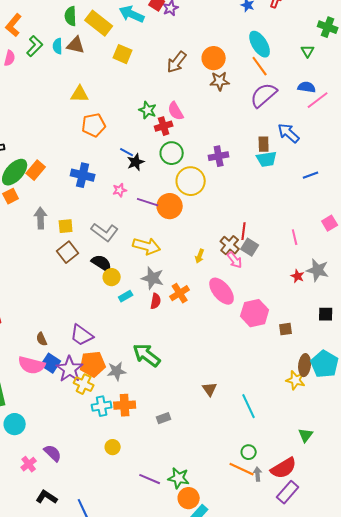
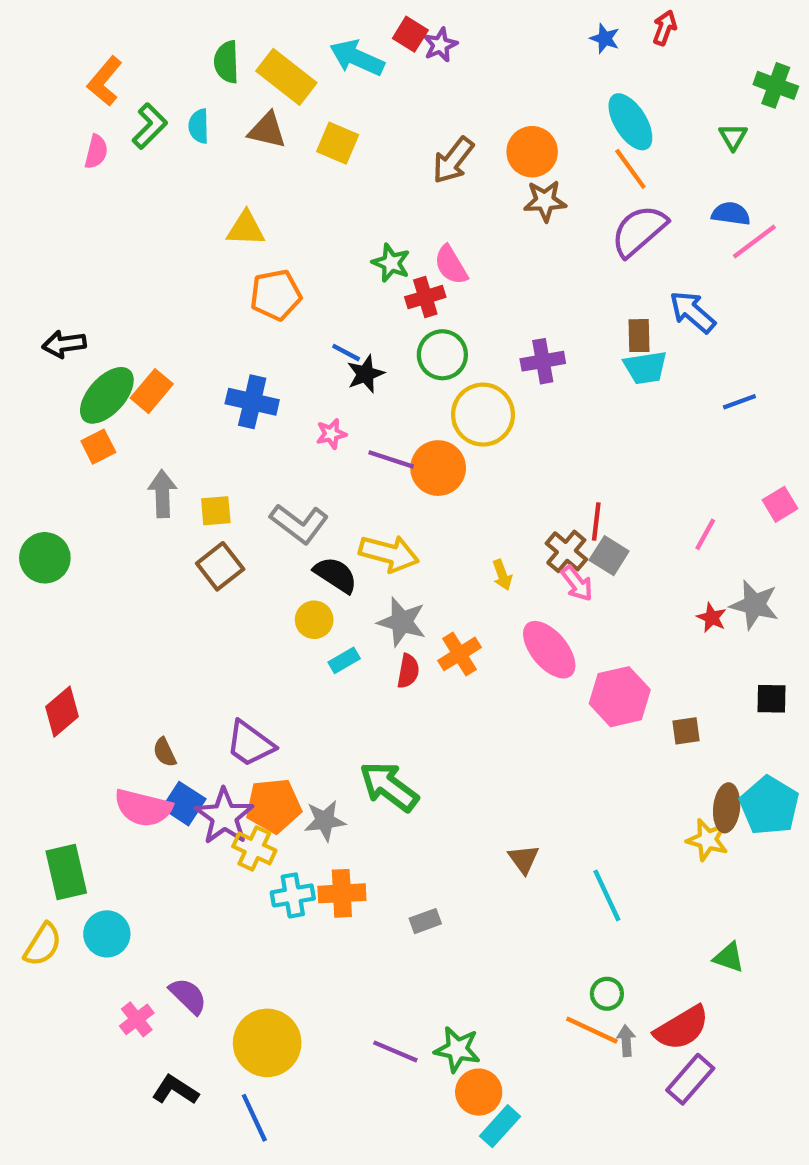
brown triangle: (76, 45) -> (267, 130), moved
pink line: (295, 237) -> (705, 534), turned 42
yellow arrow: (200, 256) -> (502, 575), turned -40
black semicircle: (102, 263) -> (336, 575), moved
green triangle: (306, 435) -> (729, 957), turned -49
yellow circle: (113, 447) -> (267, 1043), moved, size x2.0

